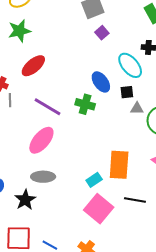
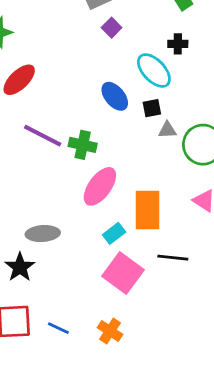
green cross: (85, 104) -> (83, 145), moved
pink ellipse: (41, 140) -> (100, 186), moved

